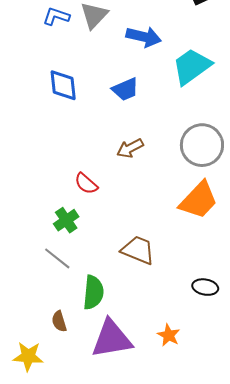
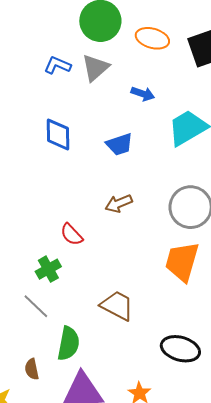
blue arrow: (144, 37) -> (143, 94), size x0.7
orange trapezoid: (199, 200) -> (182, 262), turned 147
black ellipse: (205, 287) -> (180, 349), size x1.5

